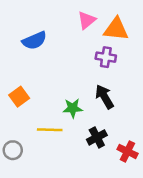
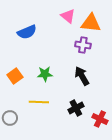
pink triangle: (87, 20) -> (68, 16), turned -42
green star: (73, 108) -> (45, 74), moved

